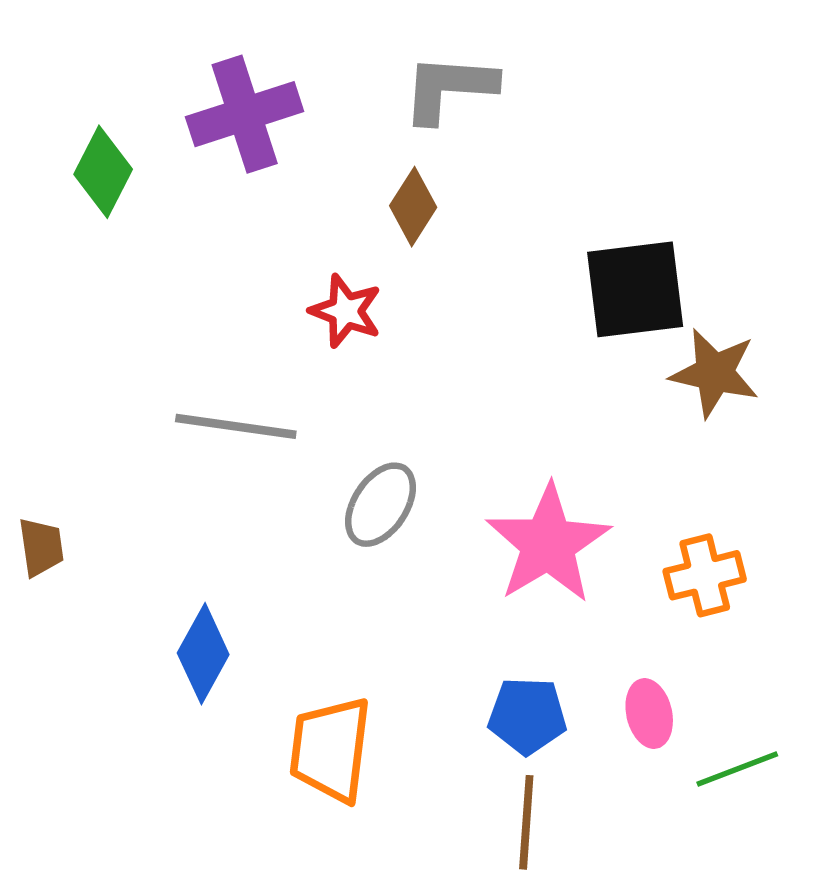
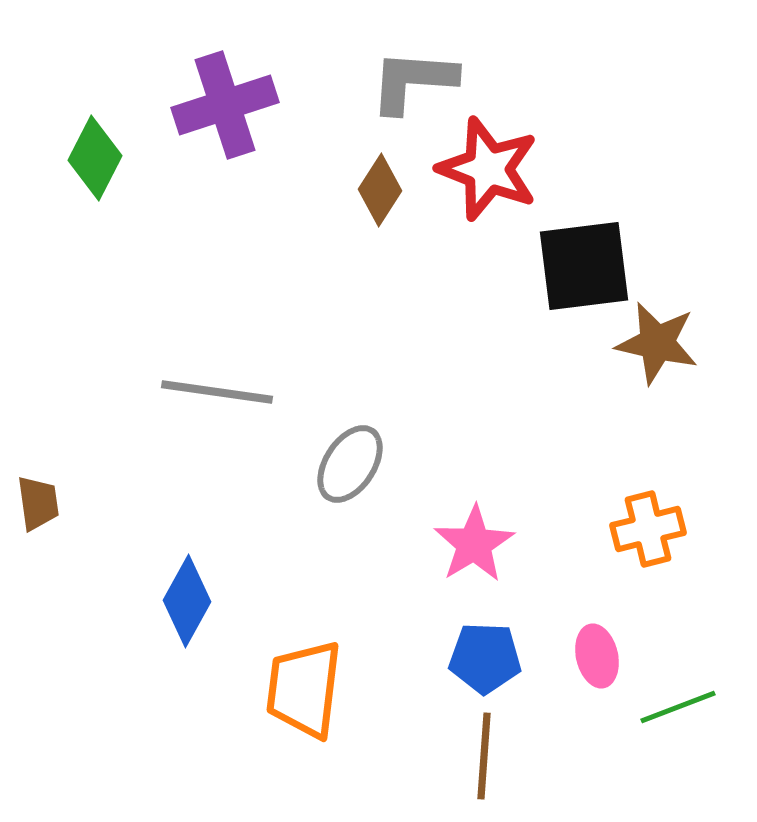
red star: (346, 311) -> (488, 169), moved, size x1.5
pink star: (548, 544) -> (474, 544), moved, size x0.7

